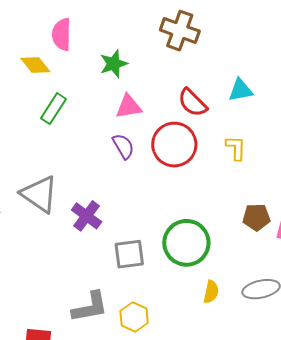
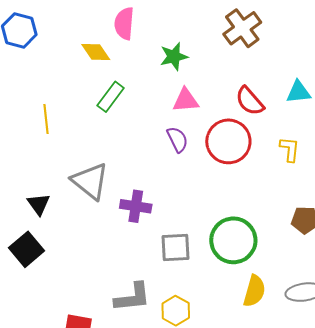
brown cross: (180, 31) -> (242, 28), turned 30
purple cross: (87, 216) -> (136, 206), turned -32
yellow semicircle: (211, 292) -> (254, 291), size x1.4

